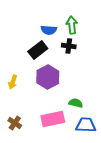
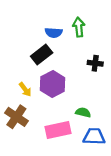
black cross: (69, 46) -> (95, 63), moved
yellow arrow: (13, 82) -> (25, 89), moved, turned -56
brown cross: (15, 123) -> (16, 117), moved, size x1.5

